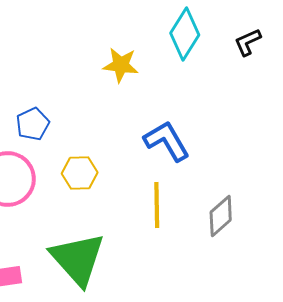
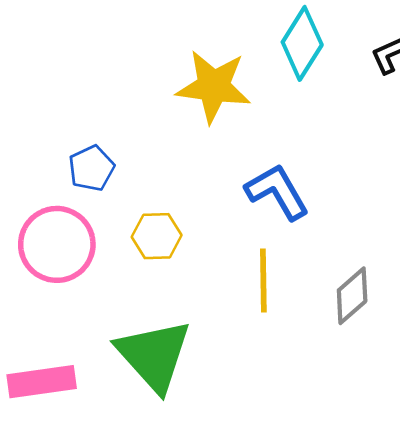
yellow star: (121, 65) -> (213, 86), size x1.5

